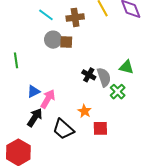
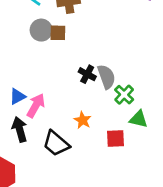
green triangle: (126, 67) -> (138, 119), moved
black arrow: (35, 117) -> (20, 129), turned -48
red square: (100, 128) -> (116, 138), moved

